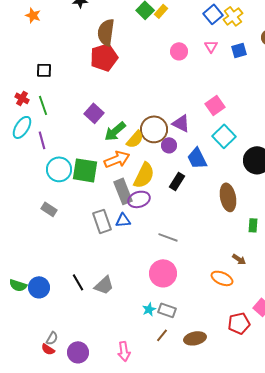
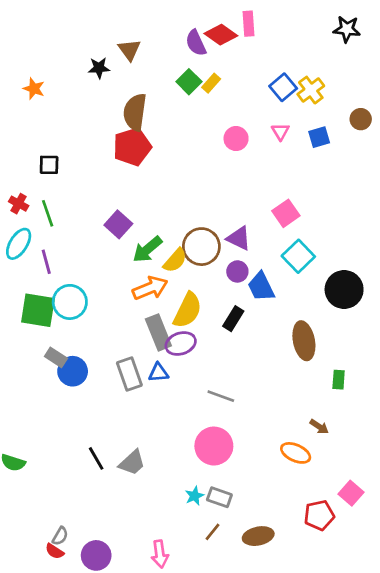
purple circle: (169, 145) -> (237, 271), moved
green square: (85, 170) -> (38, 310), moved
blue circle: (39, 287) -> (73, 371), moved

